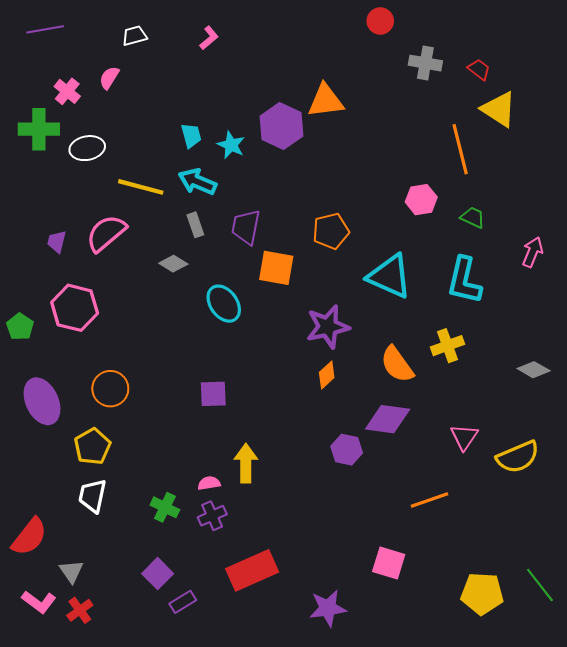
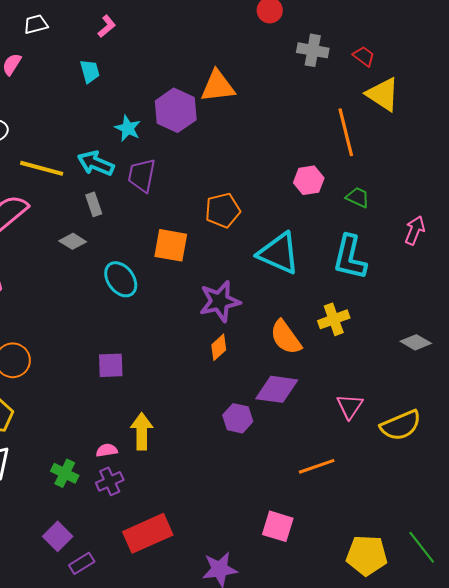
cyan trapezoid: (191, 135) -> (90, 71), moved
purple trapezoid: (246, 227) -> (142, 175), moved

